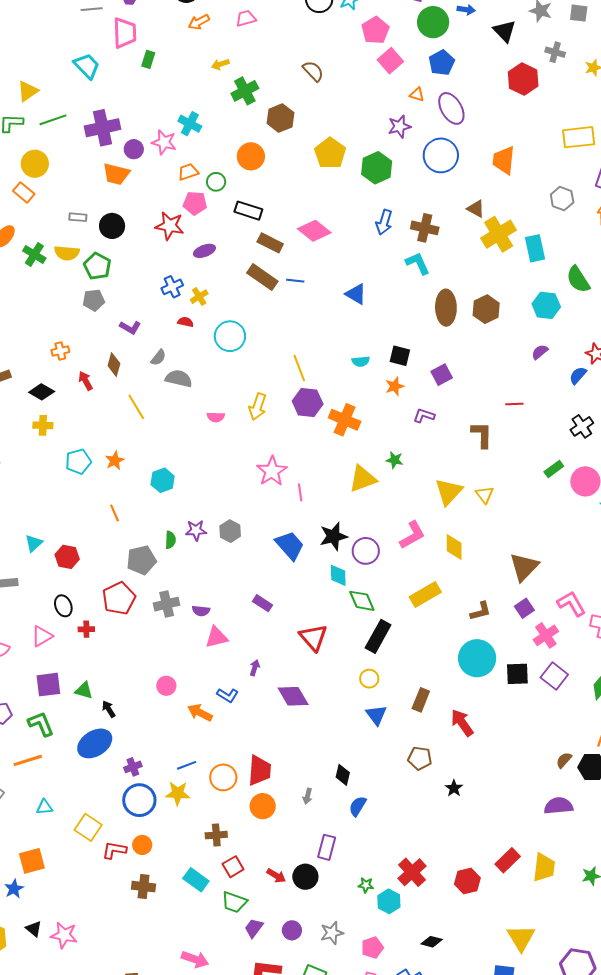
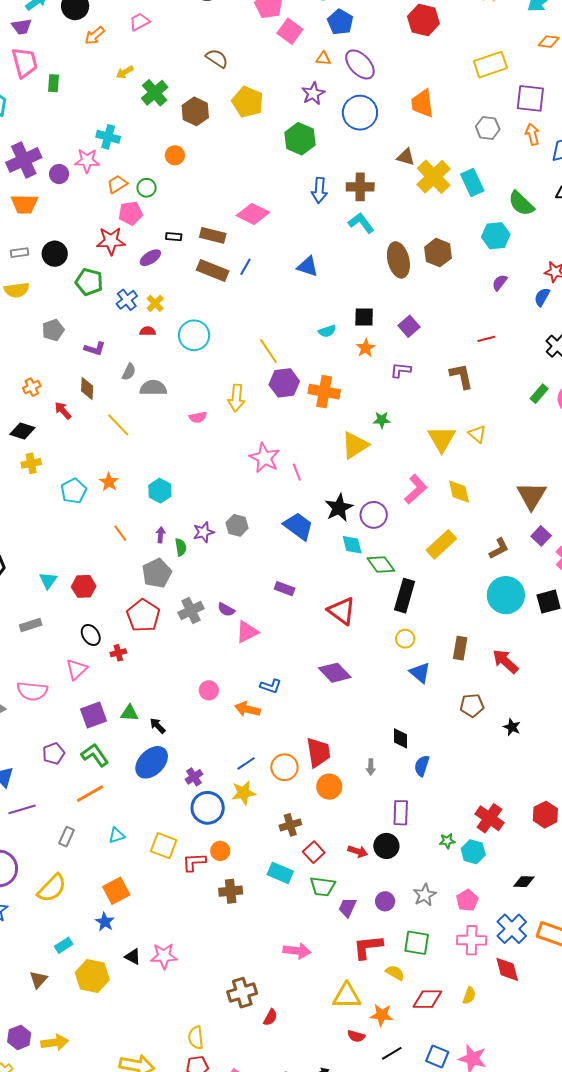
yellow pentagon: (330, 153) -> (248, 102), moved
orange circle: (251, 156) -> (175, 155), size x0.7
orange trapezoid: (116, 174) -> (24, 204), moved
black rectangle: (248, 211) -> (174, 237), moved, size x0.6
green pentagon: (97, 266) -> (89, 282), moved
blue line: (295, 281) -> (245, 267), turned -54
purple semicircle: (201, 611) -> (226, 610), turned 36
purple arrow: (255, 668) -> (161, 535), moved

